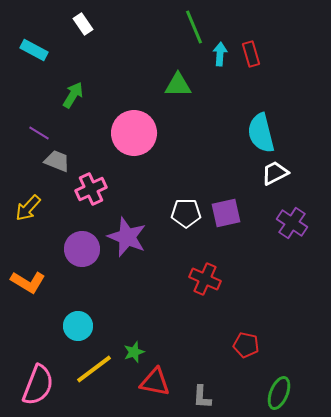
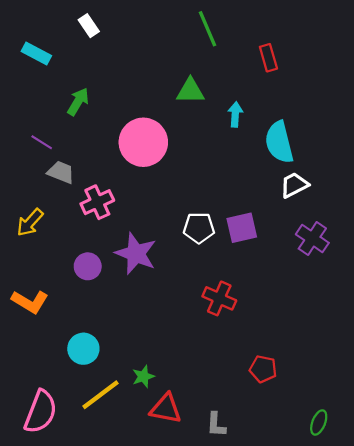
cyan arrow: (220, 54) -> (235, 114), moved
purple circle: (82, 249) -> (88, 266), size x0.7
green ellipse: (279, 393) -> (319, 422), moved, size x0.7

